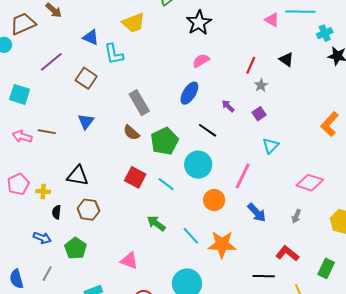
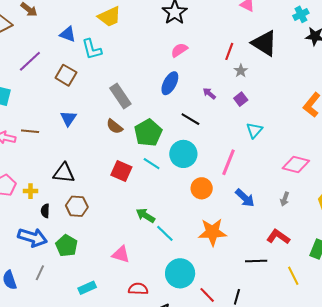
black triangle: (286, 59) -> (264, 43), size x1.8
cyan line: (166, 184) -> (152, 164), moved
cyan line: (191, 236) -> (165, 233), moved
blue arrow: (42, 238) -> (33, 237), size x1.6

